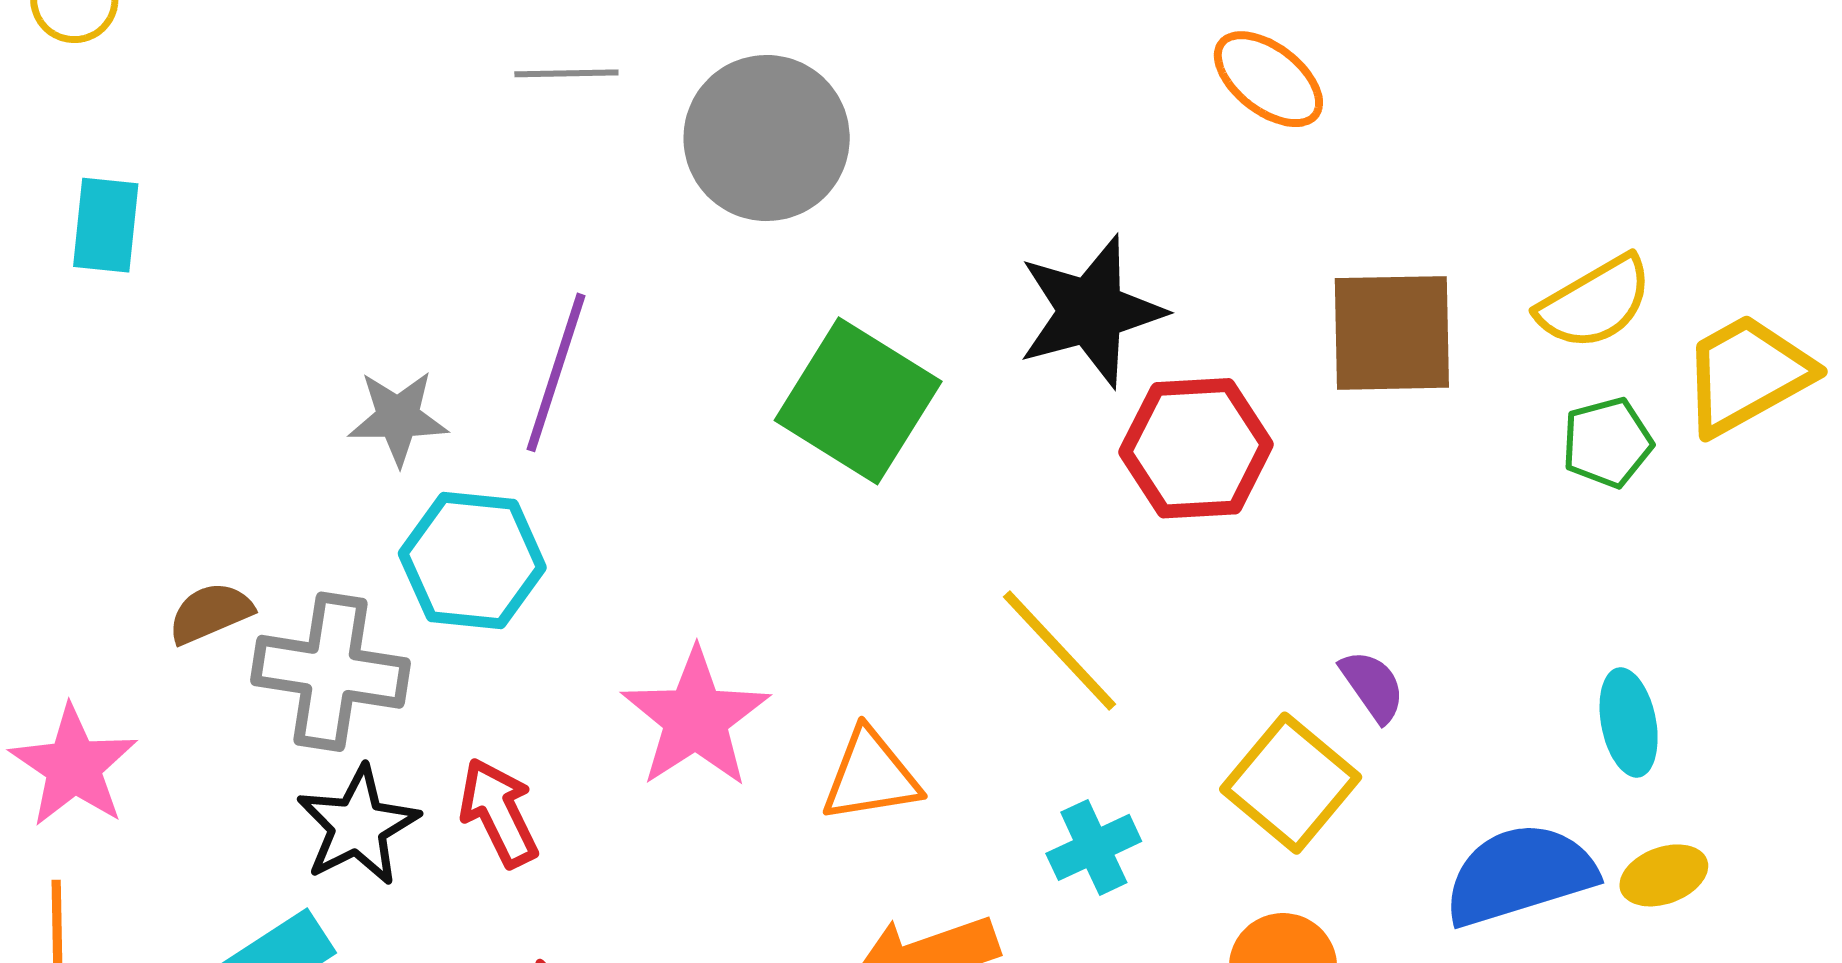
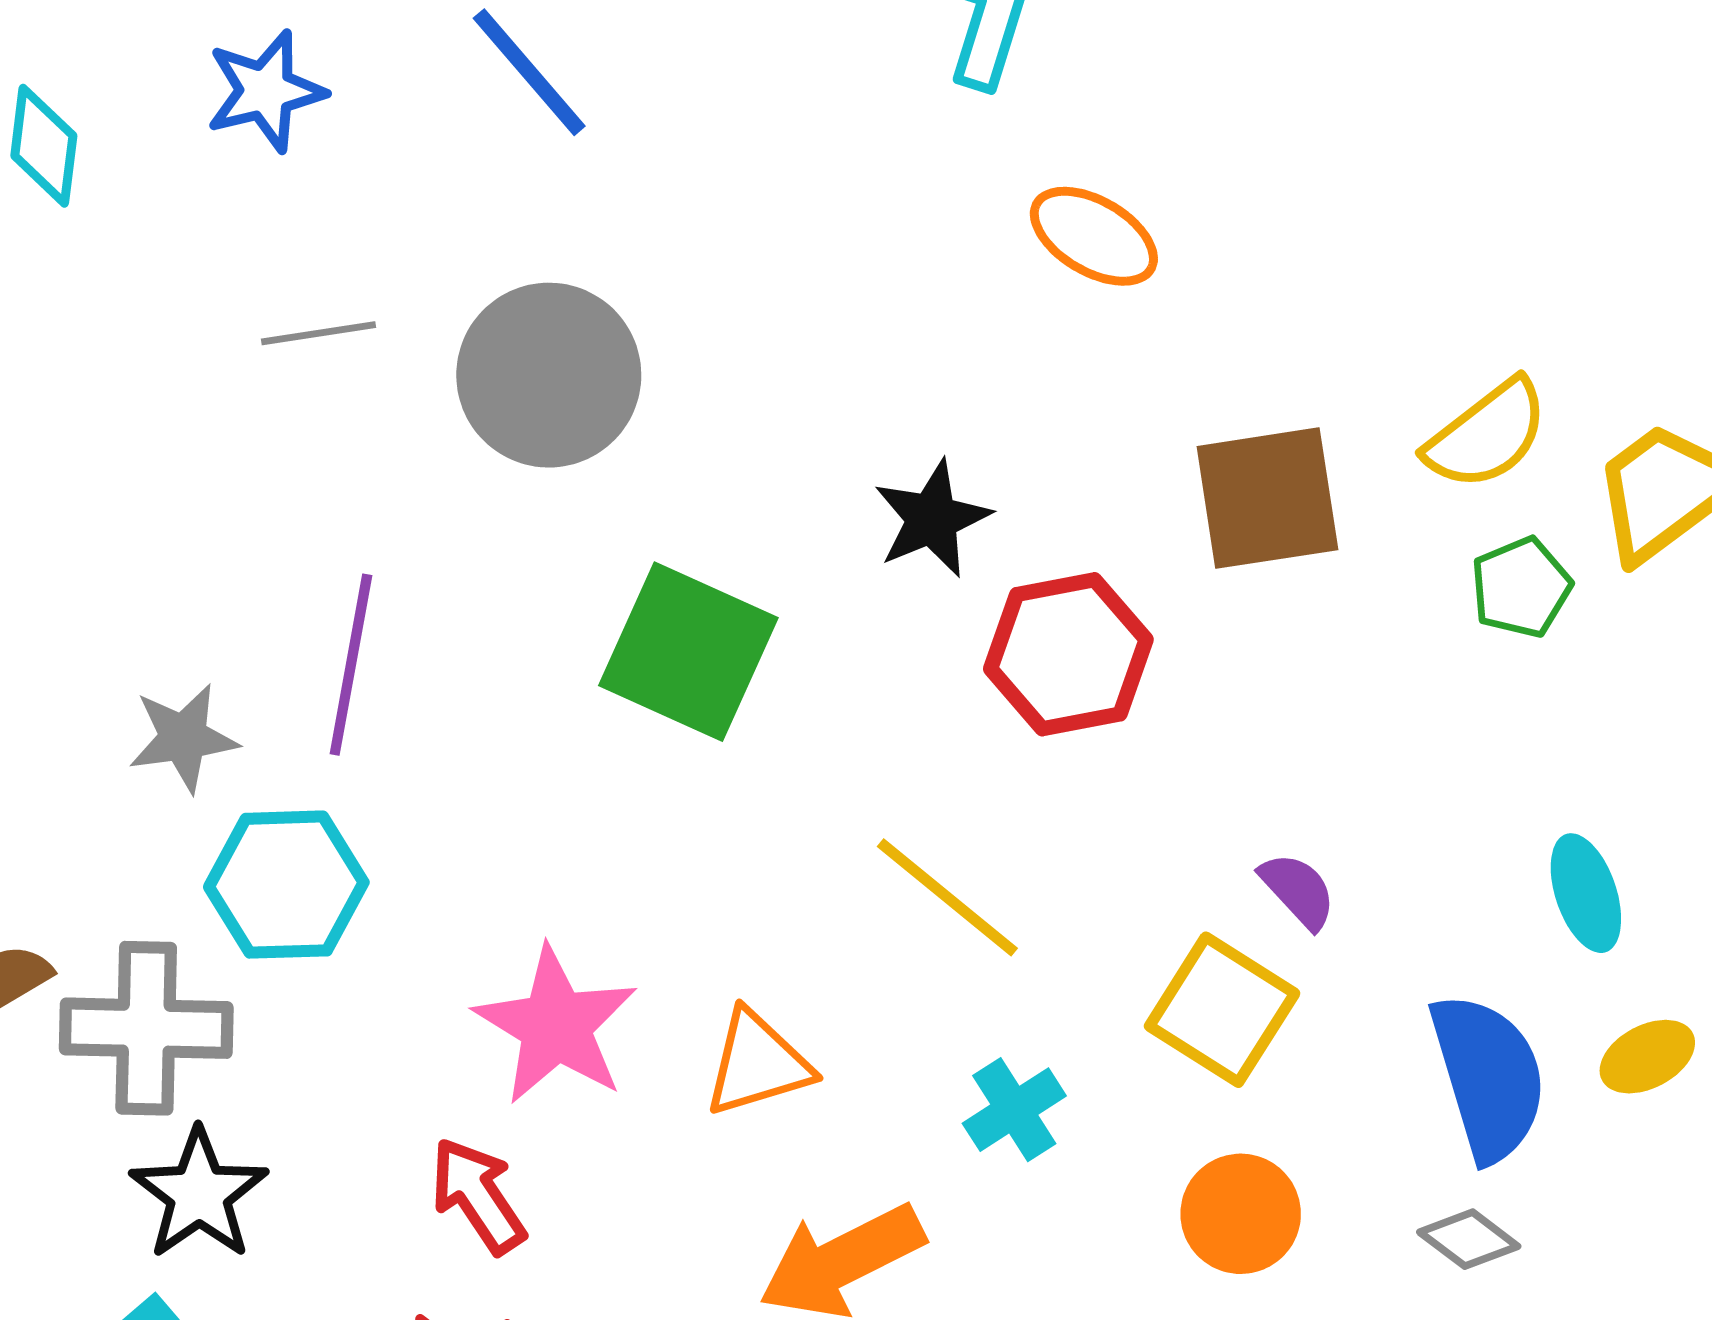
black star: (1091, 311) -> (932, 519), size x0.7
red arrow: (499, 812) -> (478, 1196), moved
blue semicircle: (1520, 875) -> (1488, 1077), turned 98

